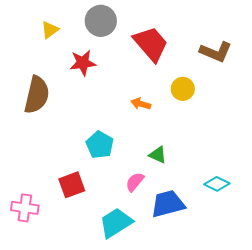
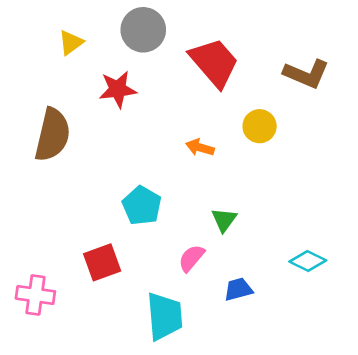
green triangle: (158, 155) -> (224, 220), turned 42
blue trapezoid: (168, 204) -> (238, 289), size x0.6
cyan trapezoid: (116, 223) -> (165, 316), turned 117

